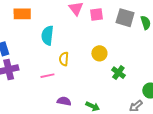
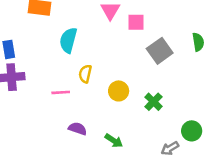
gray square: (125, 18) -> (160, 51), moved, turned 30
yellow circle: (99, 53) -> (119, 91), moved

